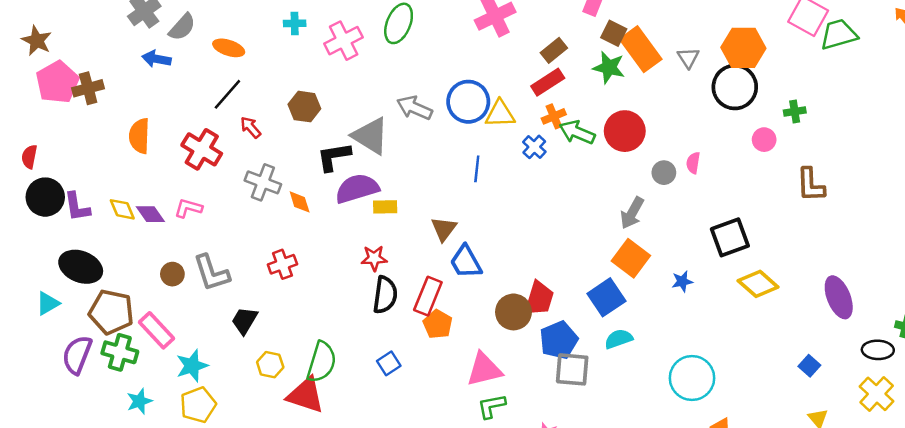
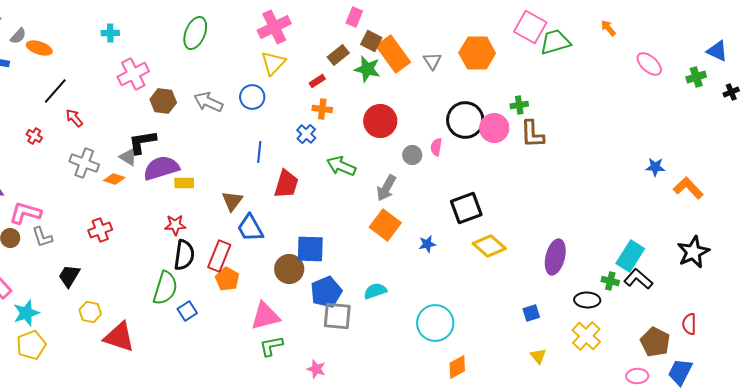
gray semicircle: (182, 27) -> (18, 36), size x0.7
pink cross: (344, 41) -> (133, 74), moved
orange ellipse: (229, 48) -> (39, 48), moved
brown rectangle: (554, 50) -> (338, 55), moved
red rectangle: (548, 82) -> (317, 81), size x0.6
black circle: (735, 87) -> (465, 120), moved
blue circle: (468, 102) -> (252, 97), size x0.7
brown hexagon: (304, 107) -> (163, 101), moved
yellow triangle: (500, 114) -> (273, 63), moved, turned -44
orange cross: (554, 116) -> (322, 109), turned 30
green arrow: (577, 132) -> (341, 166), moved
gray triangle: (370, 136) -> (128, 157), moved, size x0.6
pink circle: (764, 140) -> (494, 128), size x1.5
red cross: (202, 149) -> (34, 136), size x0.5
brown L-shape: (811, 185) -> (532, 134), moved
orange diamond: (300, 202) -> (114, 179), turned -55
pink L-shape: (188, 208) -> (25, 213), moved, size x1.4
gray L-shape: (212, 273) -> (42, 237), size x0.7
blue square: (606, 297) -> (310, 249), moved, turned 36
purple ellipse: (839, 297) -> (555, 257), turned 36
red trapezoid: (539, 299) -> (286, 184), moved
green semicircle: (322, 362) -> (165, 288), moved
blue square: (809, 366) -> (531, 313), turned 30

